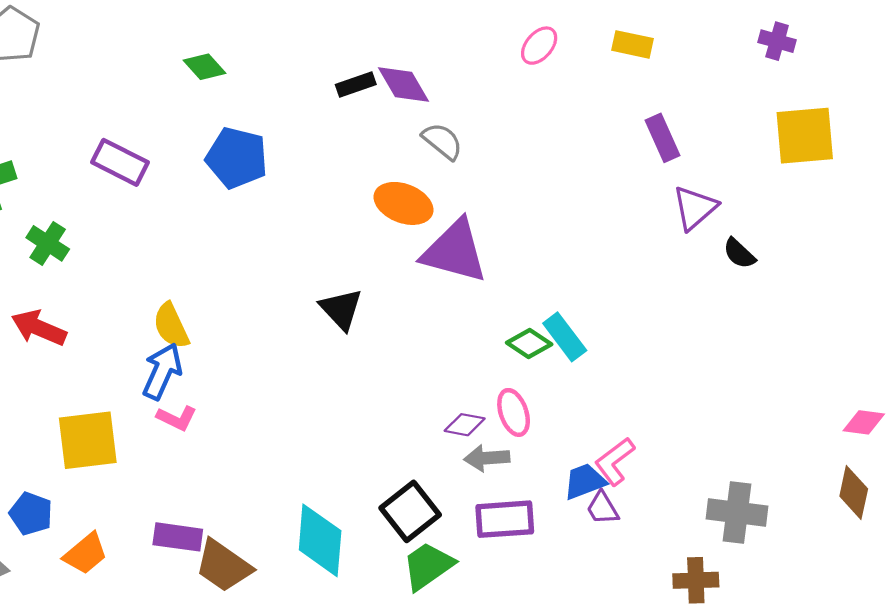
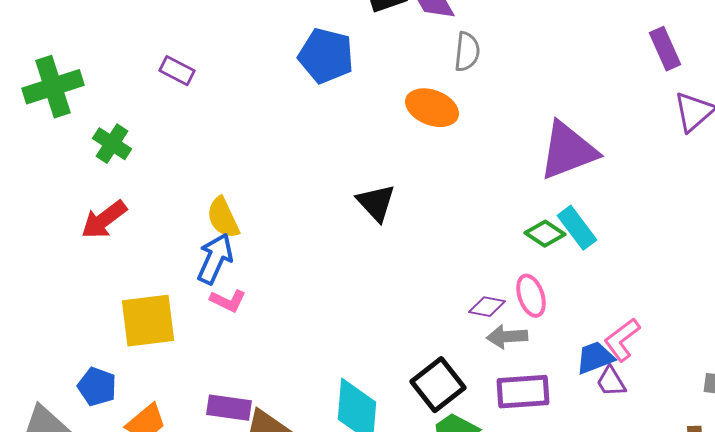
gray semicircle: (442, 141) -> (467, 52), turned 57
blue pentagon: (237, 158) -> (326, 56), moved
purple rectangle: (120, 162) -> (177, 71), size x0.7
purple triangle: (455, 251) -> (568, 151), moved, turned -36
red arrow: (39, 328) -> (104, 220), turned -60

